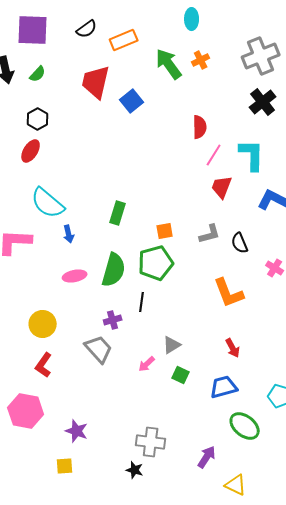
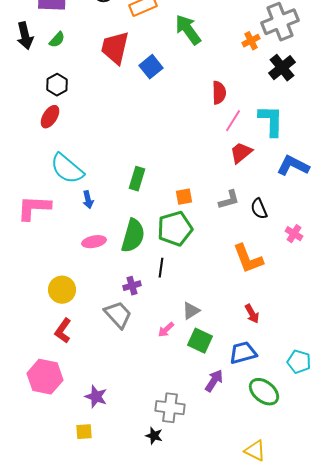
orange cross: (201, 60) -> (251, 41), moved
red trapezoid: (222, 187) -> (241, 153), turned 30
green square: (181, 375) -> (200, 341), size x1.4
purple arrow: (207, 457) -> (214, 381), moved

